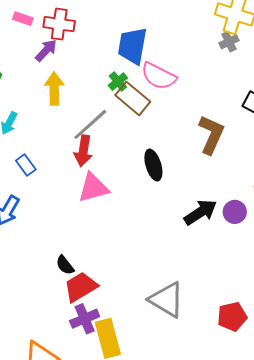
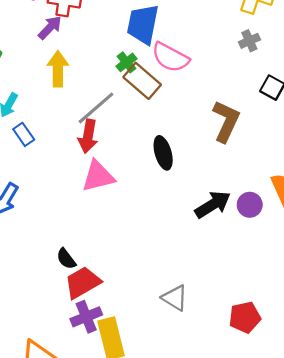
gray cross: (229, 42) -> (249, 41), moved
blue rectangle: (26, 165) -> (24, 134), moved
gray triangle: (167, 300) -> (175, 298), size x0.7

